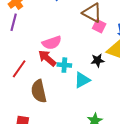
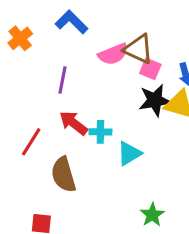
purple line: (14, 22) -> (62, 80), moved
pink semicircle: (52, 43) -> (113, 54), moved
black star: (98, 60) -> (155, 100), moved, size x1.5

